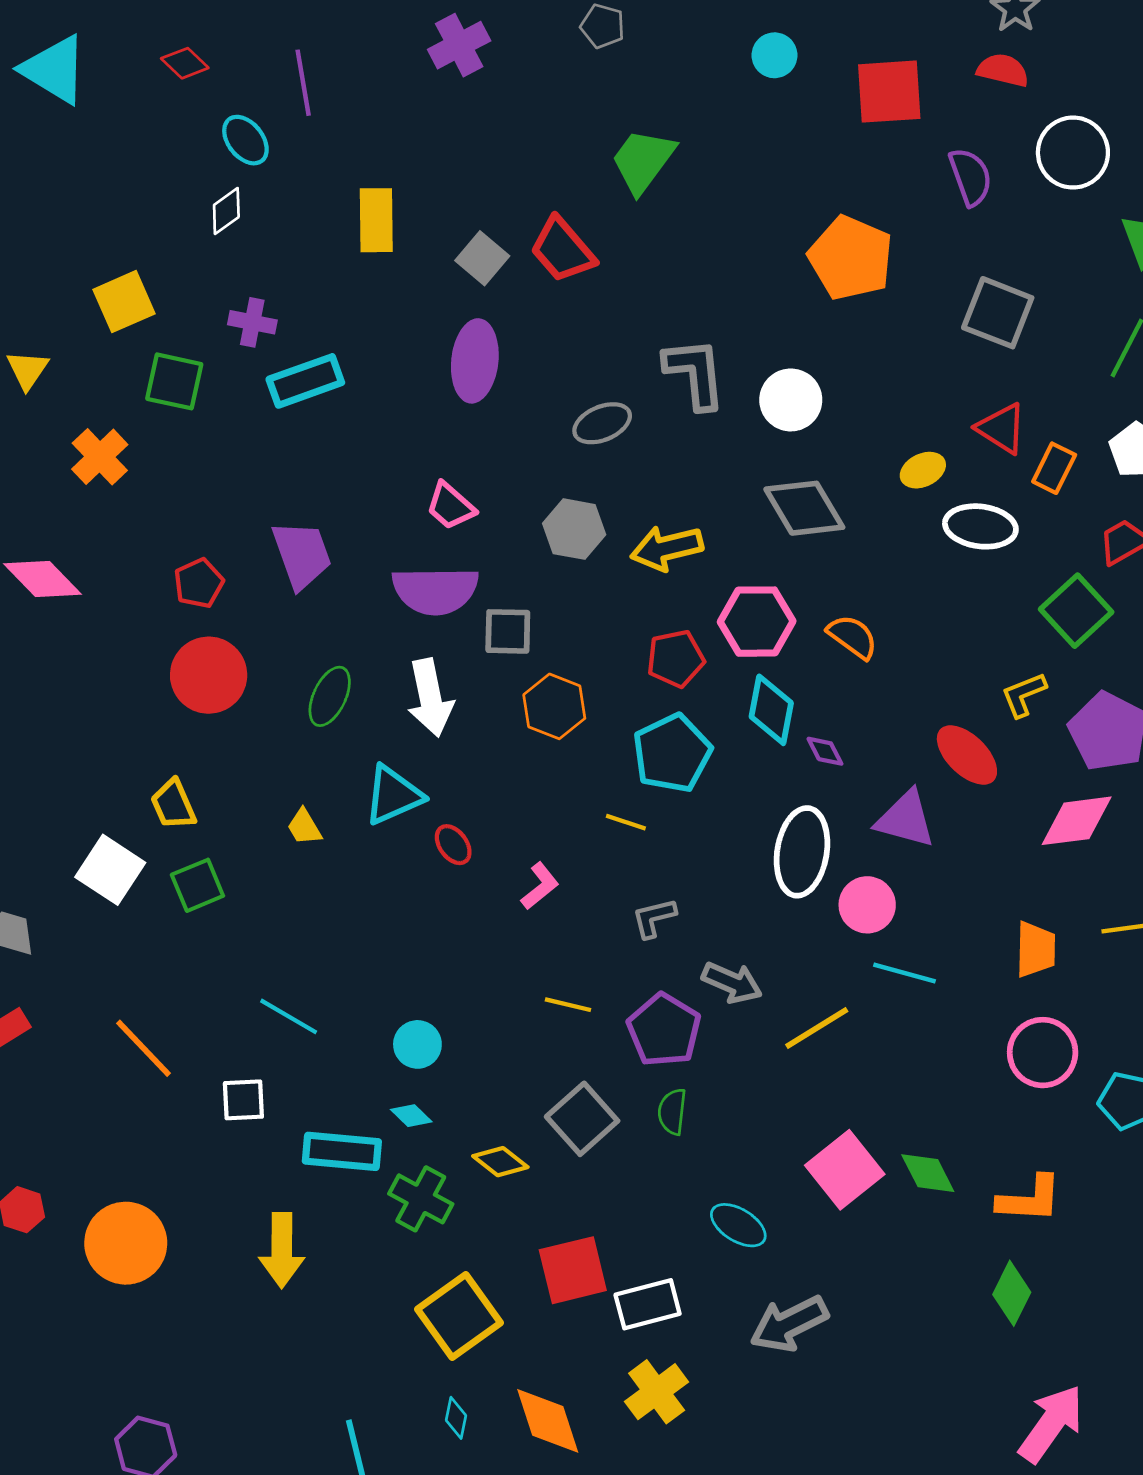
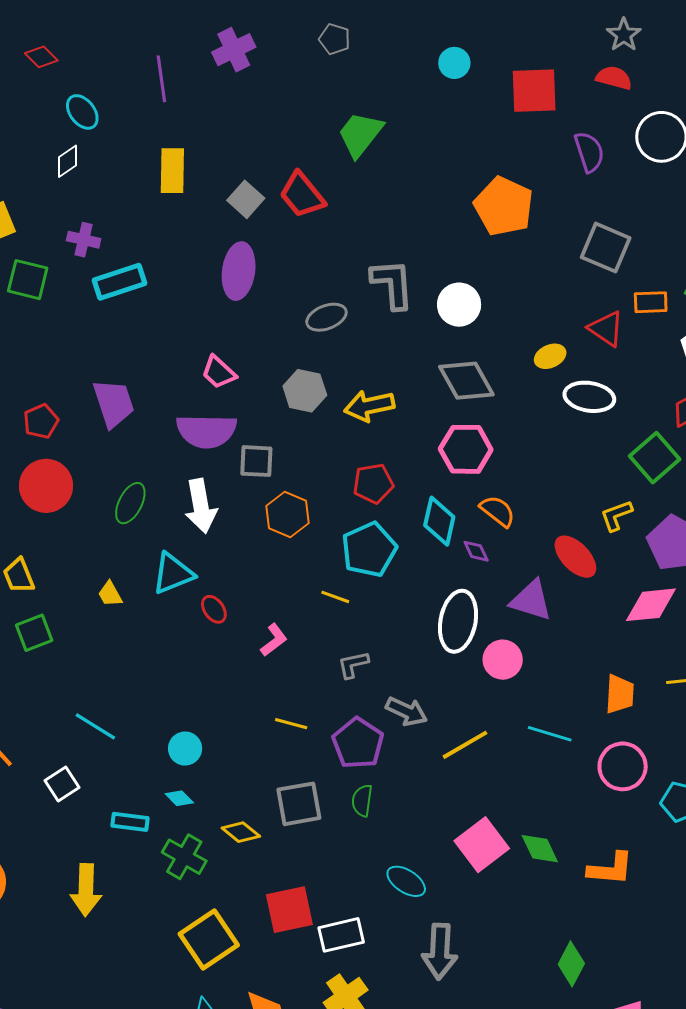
purple line: (303, 83) -> (161, 79), moved
orange rectangle: (1054, 468) -> (651, 302), moved, turned 60
pink hexagon: (757, 622) -> (466, 449), moved
orange semicircle: (853, 637) -> (498, 511), moved
cyan line: (905, 973) -> (550, 734), moved
white square: (243, 1100) -> (62, 784), turned -32
gray square: (582, 1119) -> (299, 804), turned 30
cyan rectangle: (342, 1151) -> (130, 822), size x0.7
green diamond: (1012, 1293) -> (571, 964), moved
gray arrow: (789, 1324) -> (440, 951), turned -62

